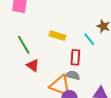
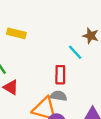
yellow rectangle: (57, 36) -> (16, 33), moved

